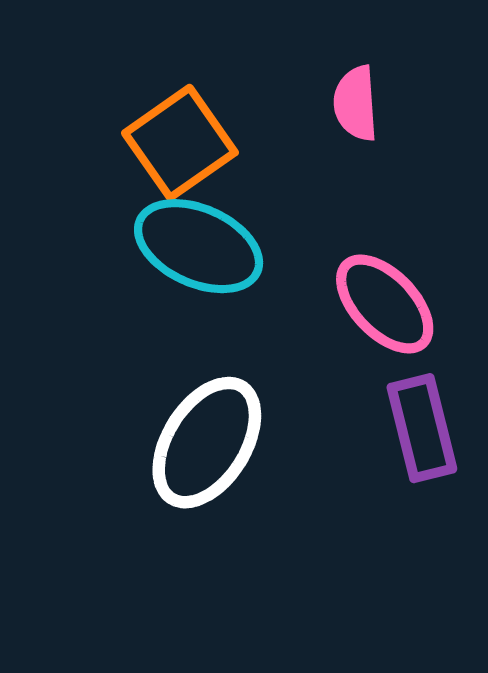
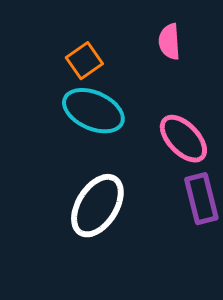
orange square: (180, 143) -> (84, 61), size x0.7

